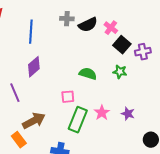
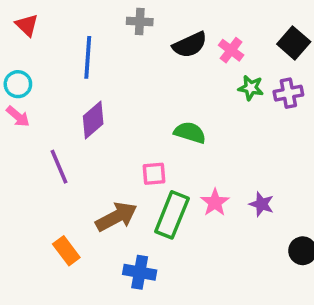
gray cross: (67, 19) -> (140, 21), moved
black square: (122, 45) -> (294, 43), moved
green star: (120, 72) -> (251, 88), moved
brown arrow: (34, 121) -> (116, 217), moved

